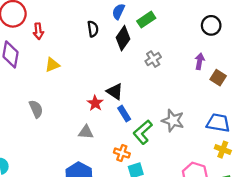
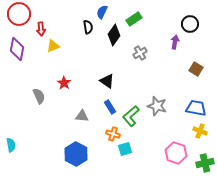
blue semicircle: (118, 11) -> (102, 12), moved
purple arrow: (200, 61) -> (175, 42), moved
yellow triangle: (52, 65) -> (53, 46), moved
red star: (95, 103) -> (64, 83), moved
blue rectangle: (124, 114) -> (110, 107), moved

